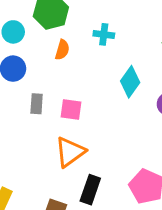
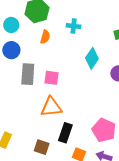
gray rectangle: (37, 104) -> (28, 74), size x1.5
orange triangle: (70, 152) -> (51, 107), turned 30

